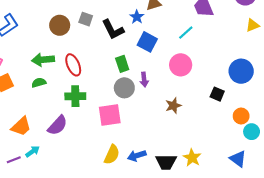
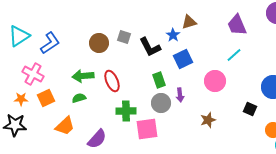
cyan line: (186, 33) -> (234, 55), moved
blue square: (147, 42) -> (183, 59), turned 36
green cross: (75, 96) -> (126, 111), moved
orange trapezoid: (21, 126) -> (65, 126), moved

